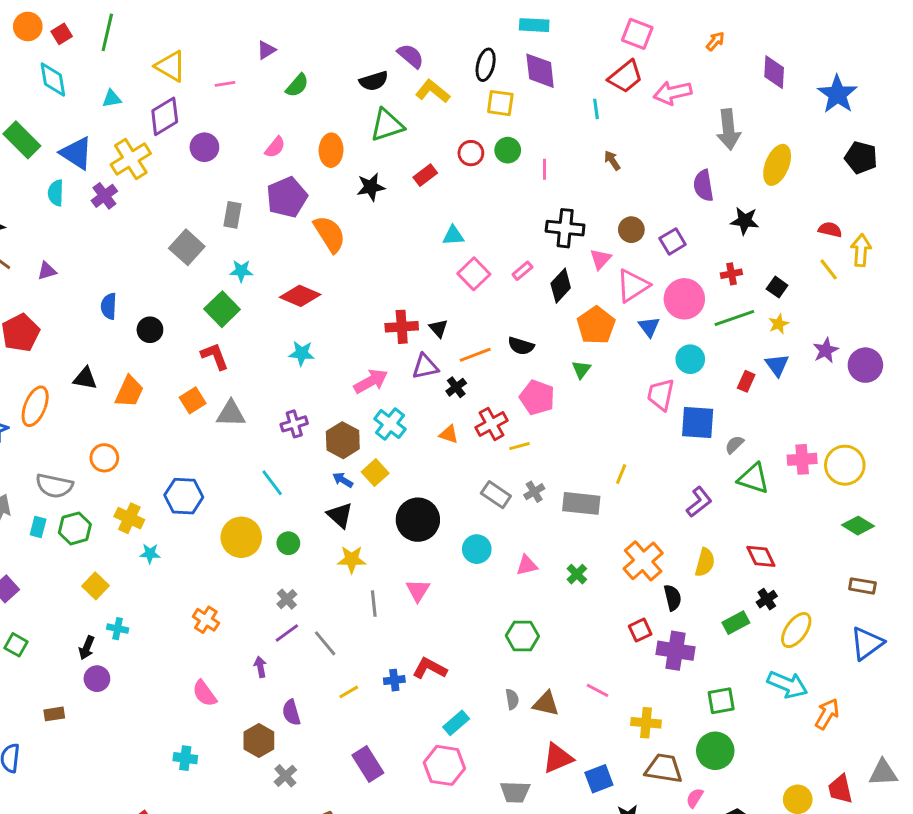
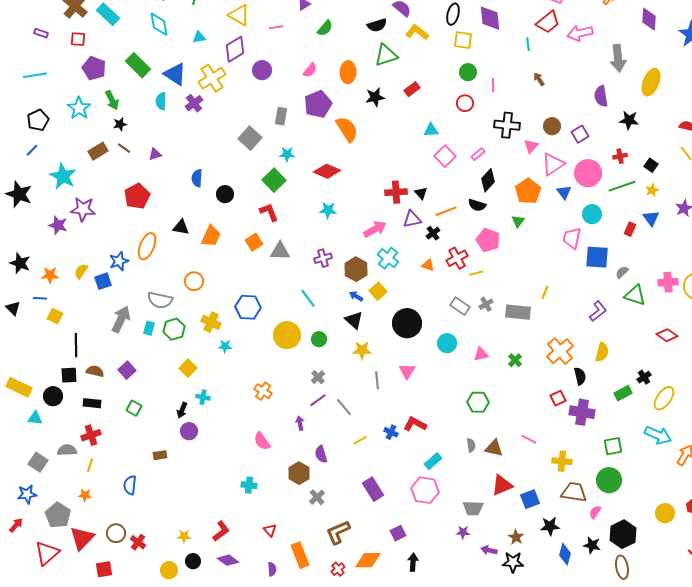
red circle: (471, 153) -> (465, 103), moved
black diamond: (561, 286) -> (488, 180), moved
red diamond: (761, 556) -> (667, 335), moved, turned -30
blue cross: (394, 680) -> (391, 432), turned 32

